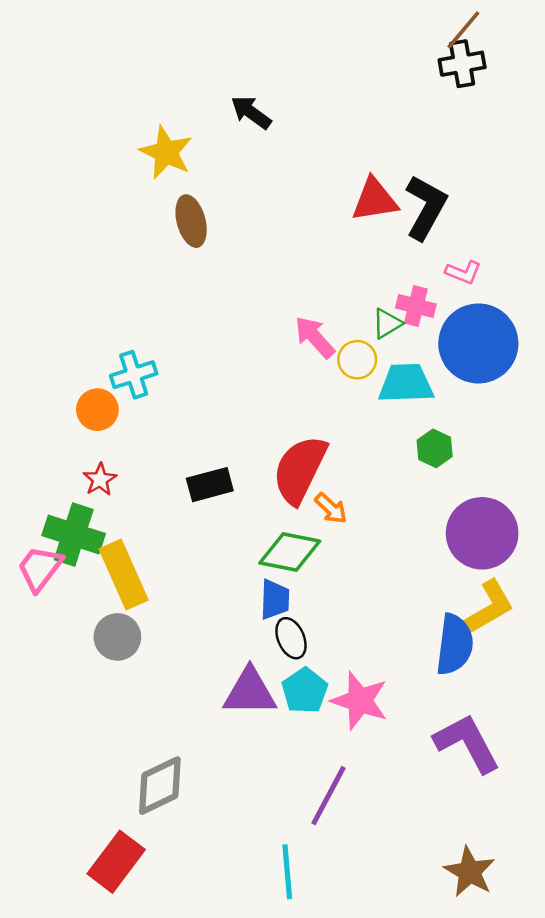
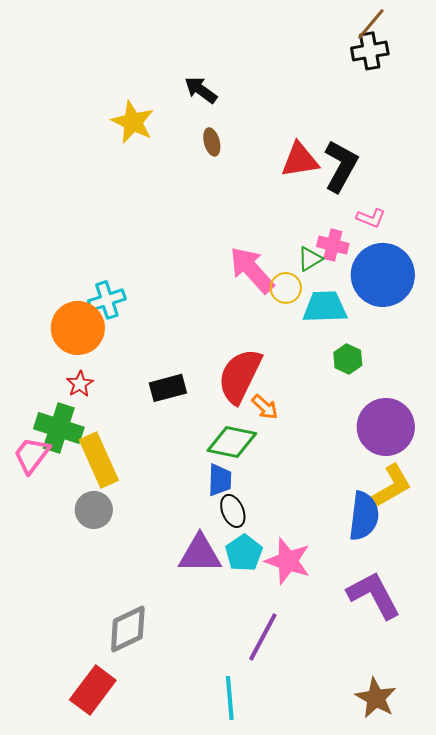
brown ellipse: (191, 221) -> (212, 142), moved, size x0.7
pink arrow: (315, 337) -> (252, 270), size x1.4
orange circle: (97, 410) -> (78, 328), size x1.6

